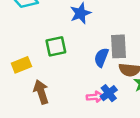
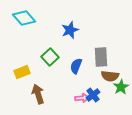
green square: (56, 46) -> (50, 57), turned -30
blue semicircle: (101, 57) -> (76, 66), moved

